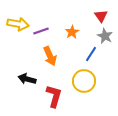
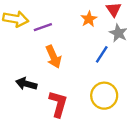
orange star: (72, 32) -> (89, 19), moved
yellow circle: (84, 81) -> (104, 96), moved

